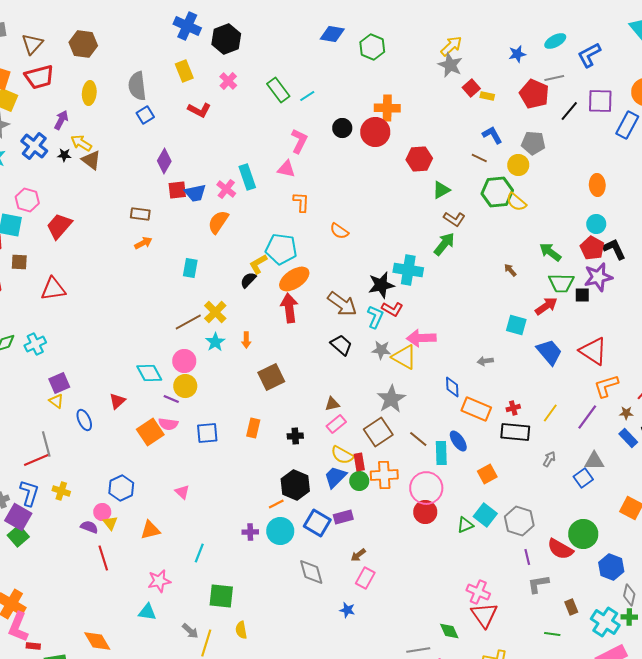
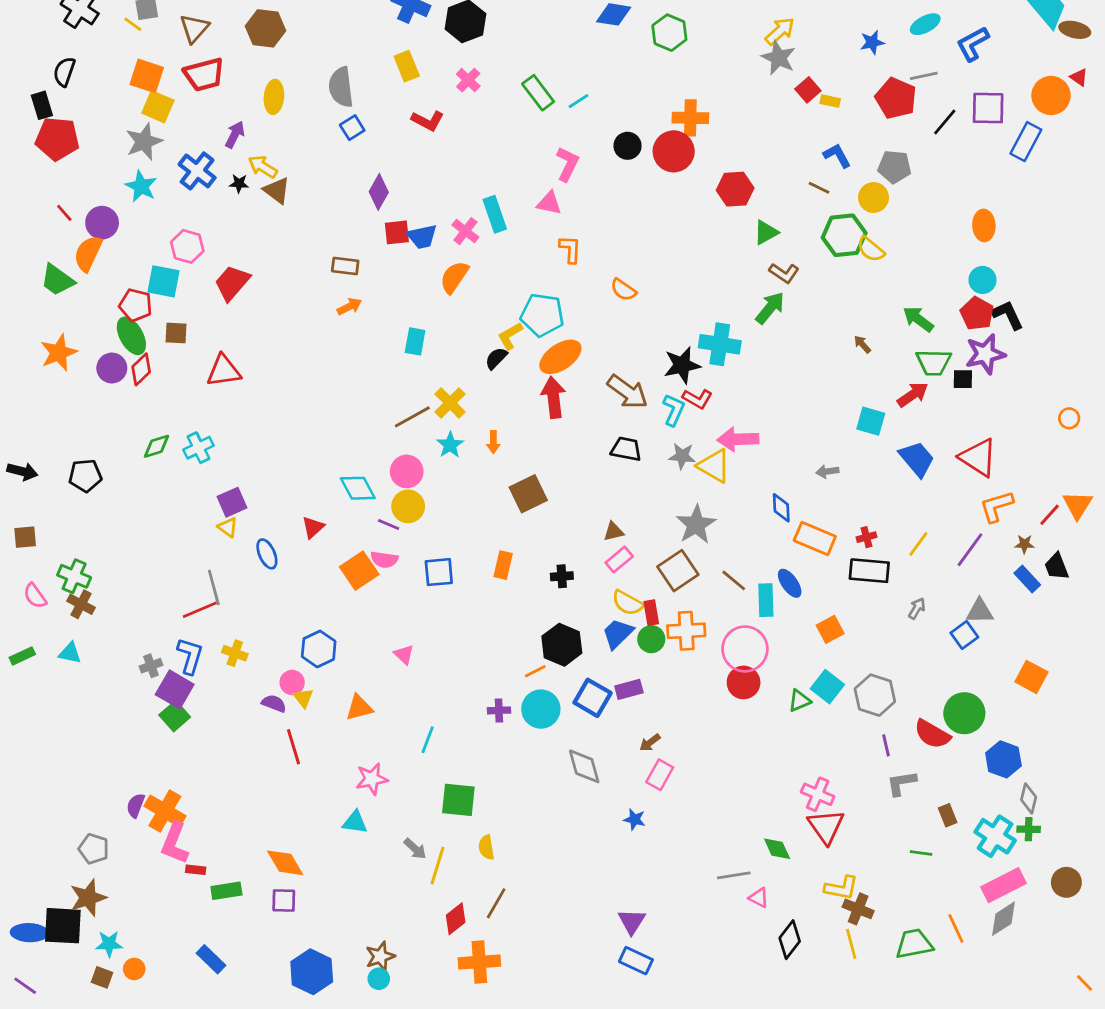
black trapezoid: (341, 345) -> (626, 449), turned -30

